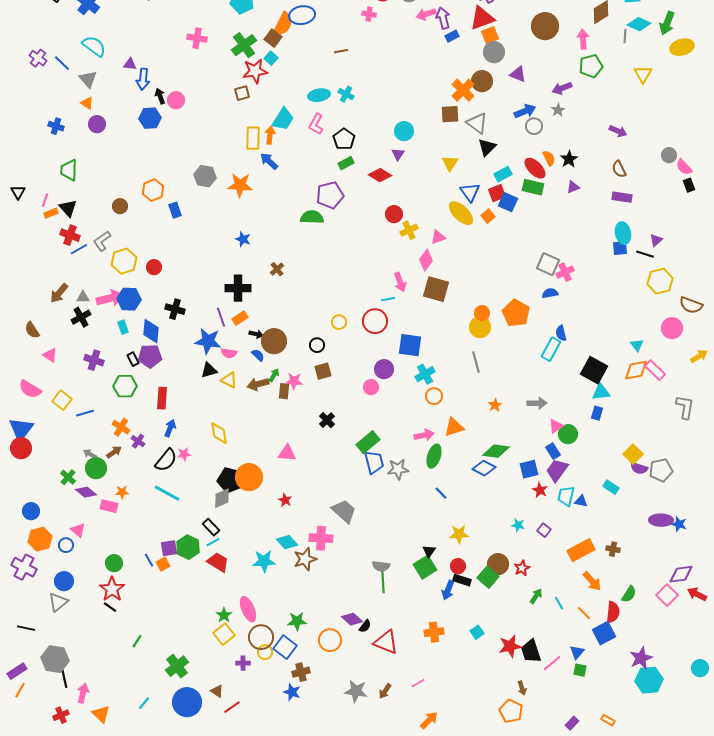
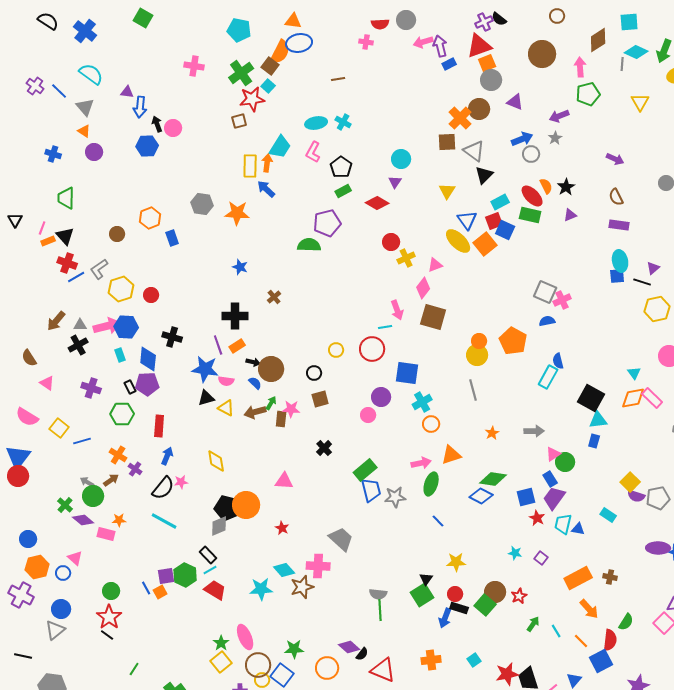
orange square: (488, 216) -> (485, 244), size x1.6

